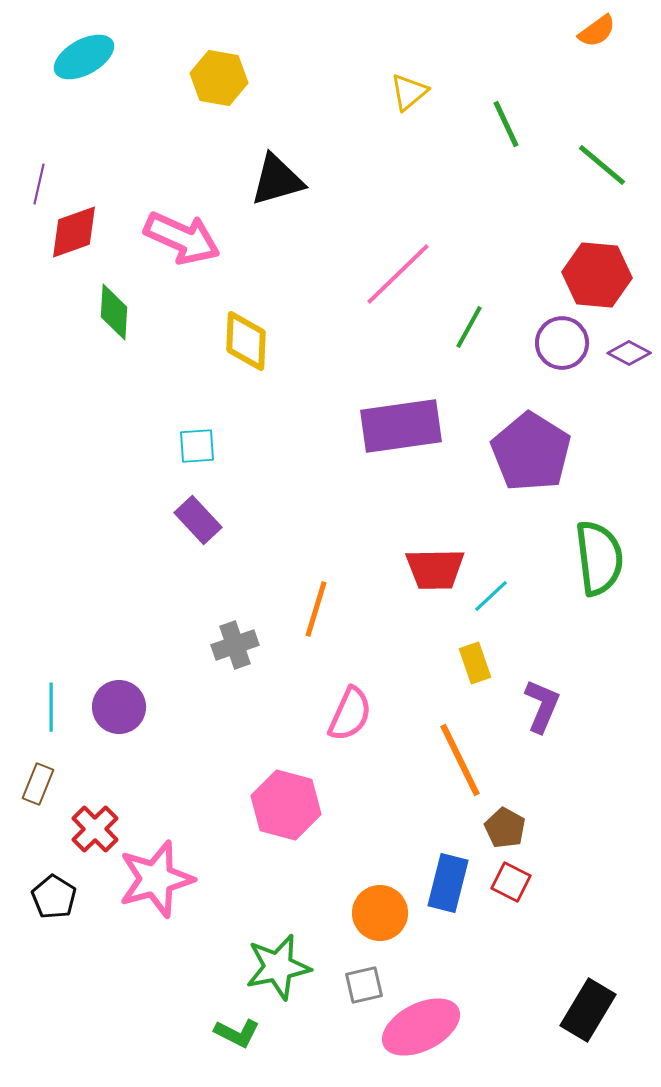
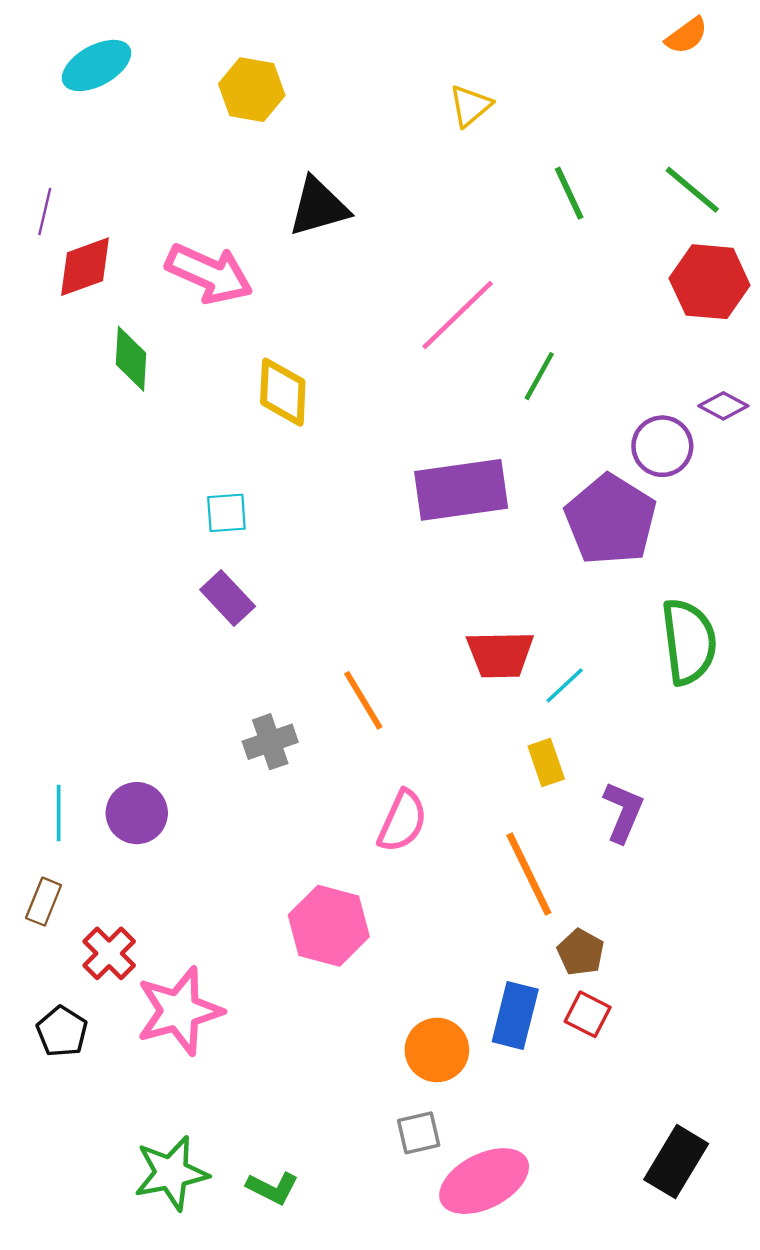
green line: (506, 124) -> (569, 193), moved
red hexagon: (597, 275) -> (710, 282), moved
purple circle: (562, 343) -> (662, 446), moved
orange line: (316, 609) -> (363, 700), turned -48
green star: (278, 967) -> (171, 1173), moved

